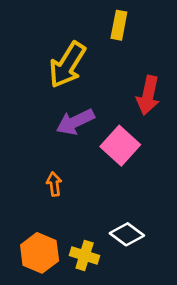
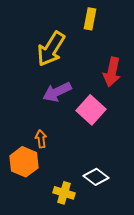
orange hexagon: (40, 253) -> (24, 162), moved

